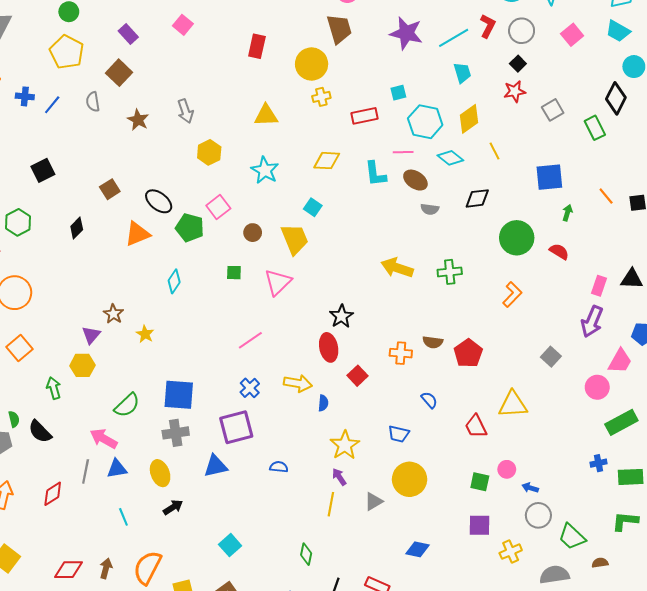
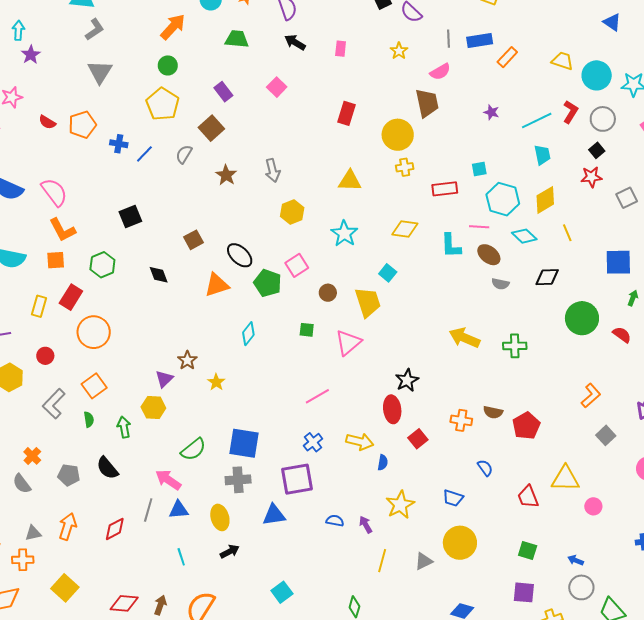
purple star: (406, 33) -> (491, 112), size x0.5
gray semicircle: (93, 102) -> (184, 154), turned 36
black diamond: (77, 228) -> (159, 275), turned -70
orange L-shape: (512, 294) -> (591, 396), moved
green semicircle: (14, 419) -> (89, 419), moved
pink circle: (507, 469) -> (593, 506), moved
purple arrow: (339, 477) -> (366, 525), moved

